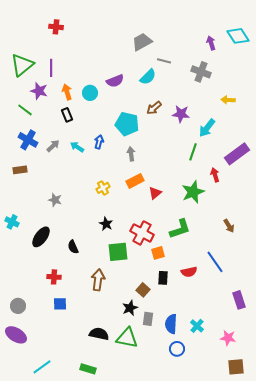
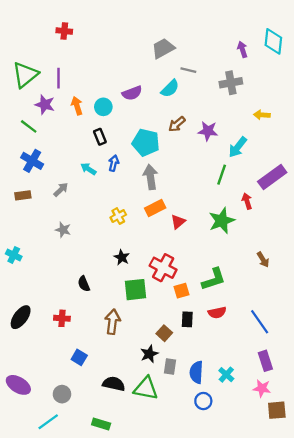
cyan diamond: (238, 36) -> (273, 41), turned 40
gray cross: (201, 72) -> (231, 83), turned -30
black rectangle: (67, 115) -> (100, 137), moved
gray arrow: (53, 146) -> (61, 190), moved
gray arrow: (131, 154) -> (150, 177), size x1.5
green L-shape: (180, 229) -> (214, 279), moved
black ellipse: (41, 237) -> (21, 317), moved
blue line: (215, 262) -> (260, 322), moved
purple rectangle: (239, 300) -> (265, 361), moved
blue square: (60, 304) -> (79, 357), moved, turned 32
gray circle: (18, 306) -> (62, 394), moved
brown square: (236, 367) -> (277, 410), moved

